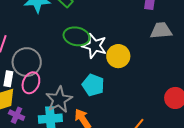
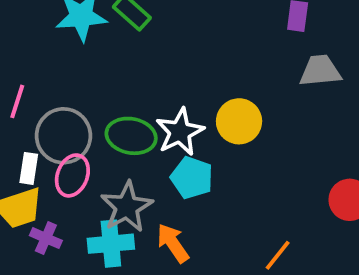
green ellipse: (77, 36) -> (131, 136), moved
white star: (94, 46) -> (180, 132), moved, turned 30

